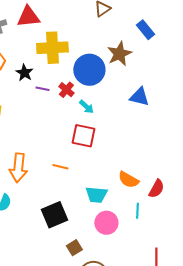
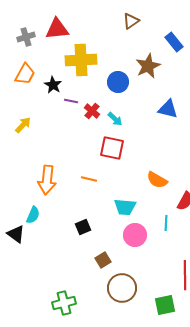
blue circle: (89, 70) -> (118, 82), size x0.7
red cross: (66, 90) -> (92, 111), moved
orange semicircle: (128, 180) -> (157, 180), moved
black square: (54, 215) -> (83, 227), size x0.6

